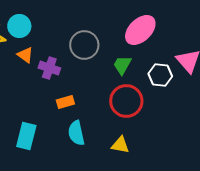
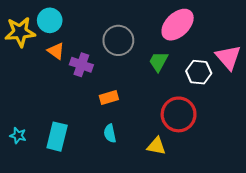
red circle: (126, 101) -> (179, 114), moved
orange rectangle: (65, 102) -> (109, 97), moved
cyan semicircle: (76, 133) -> (110, 133), size x0.7

